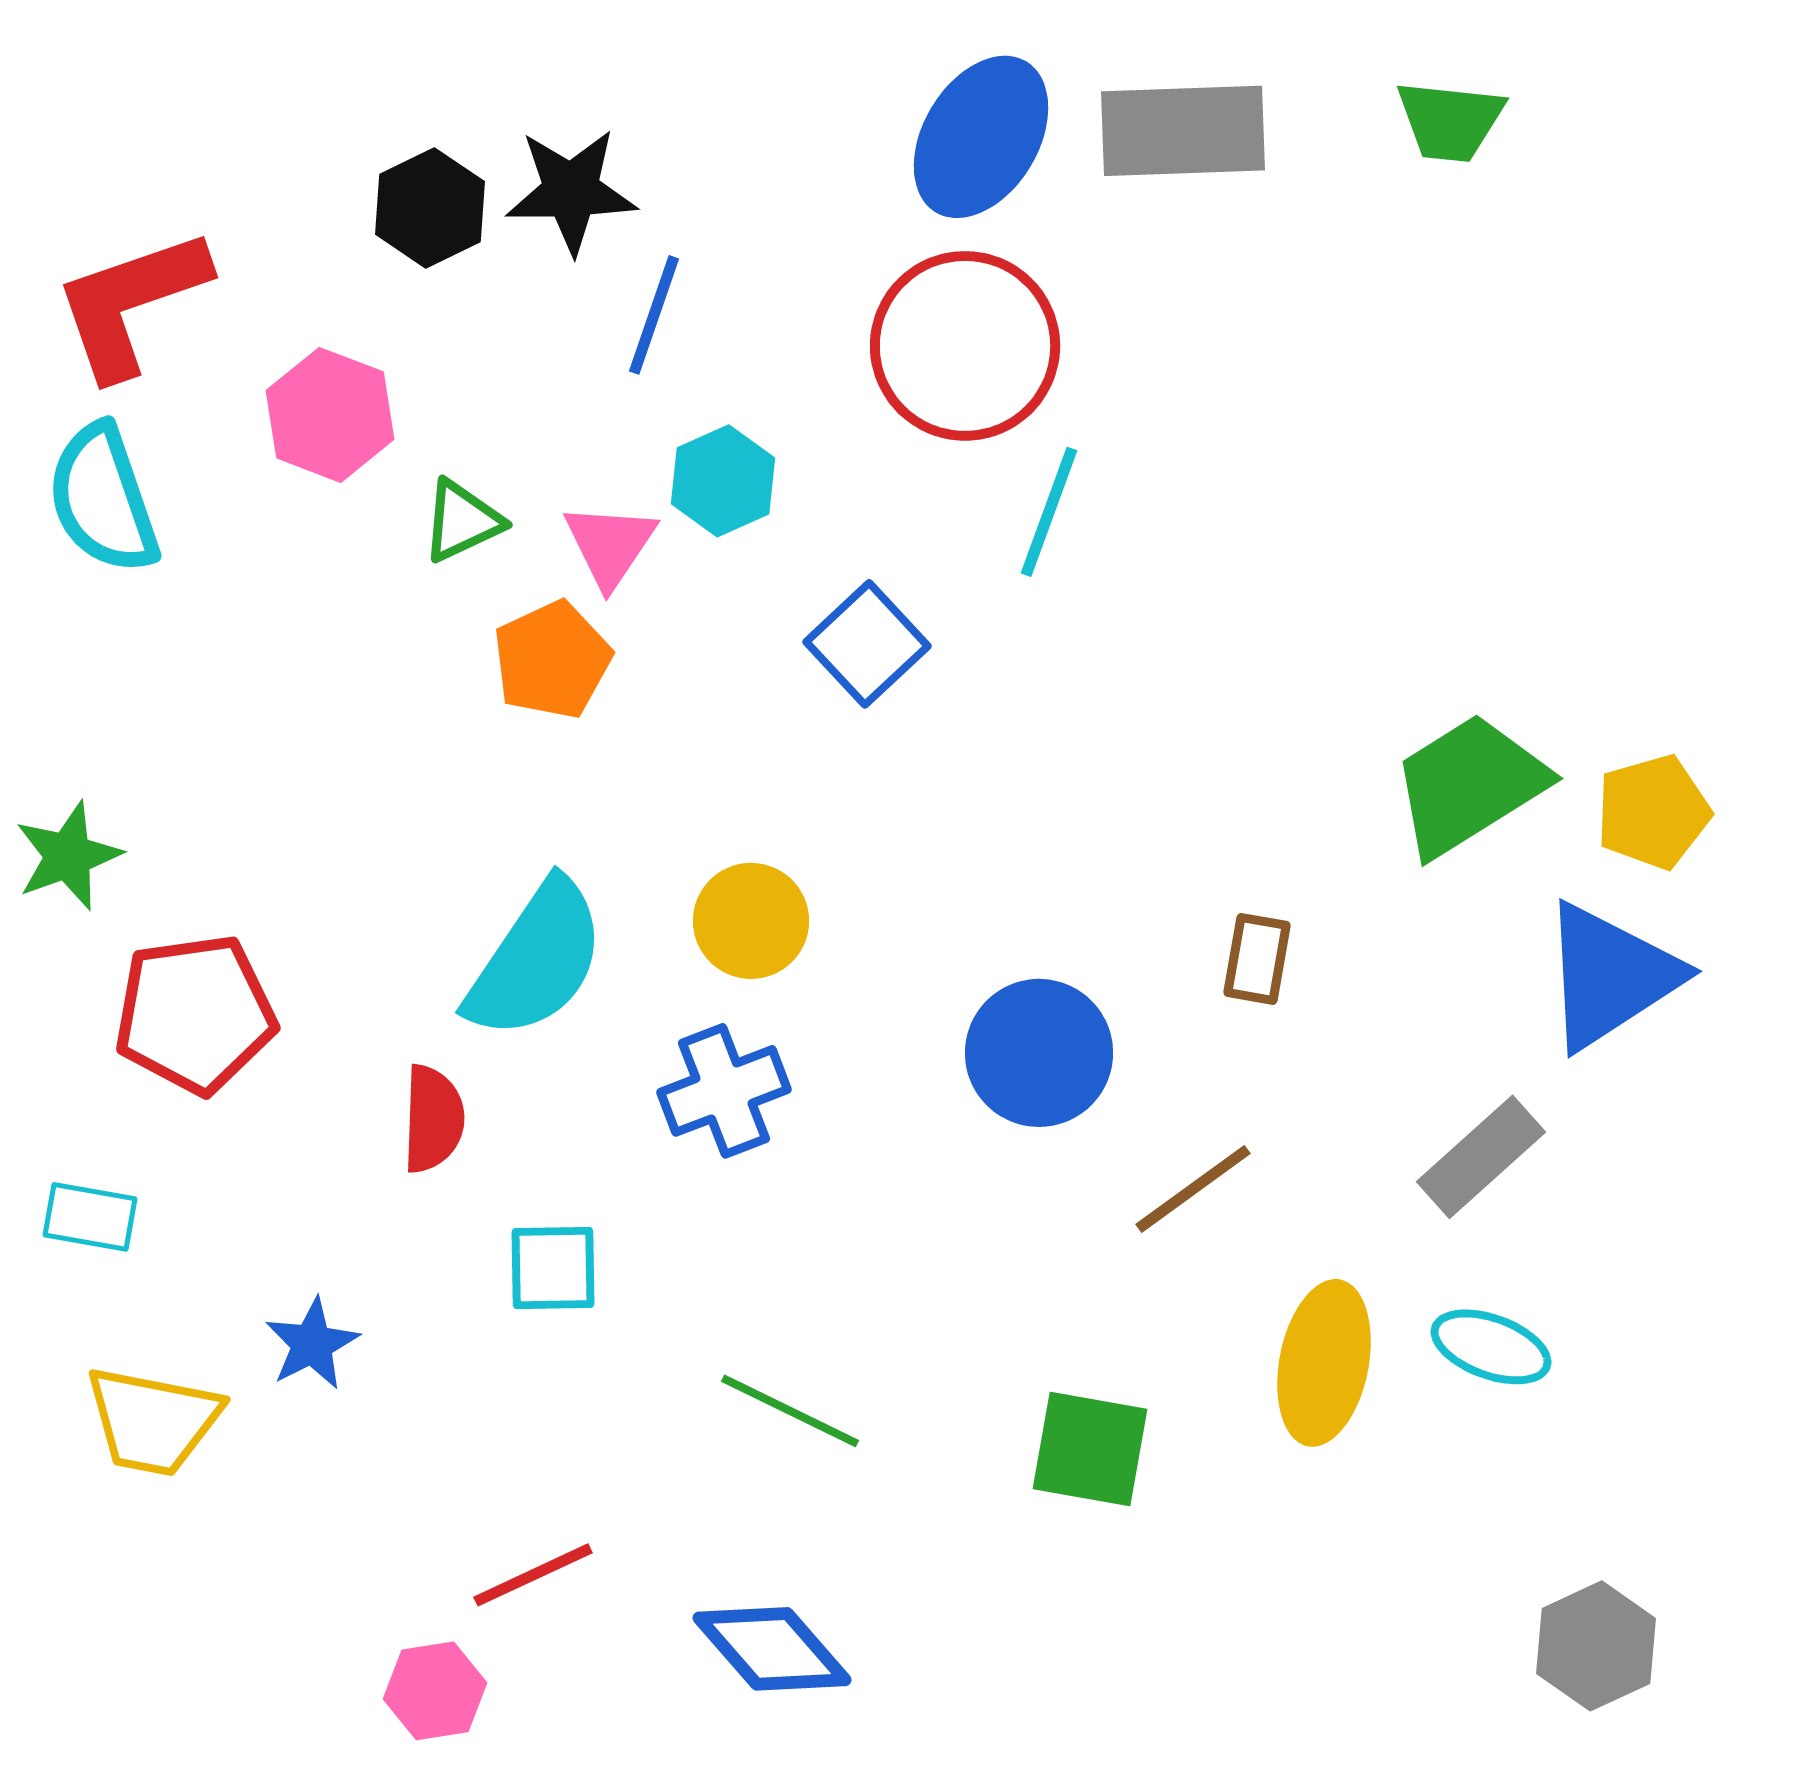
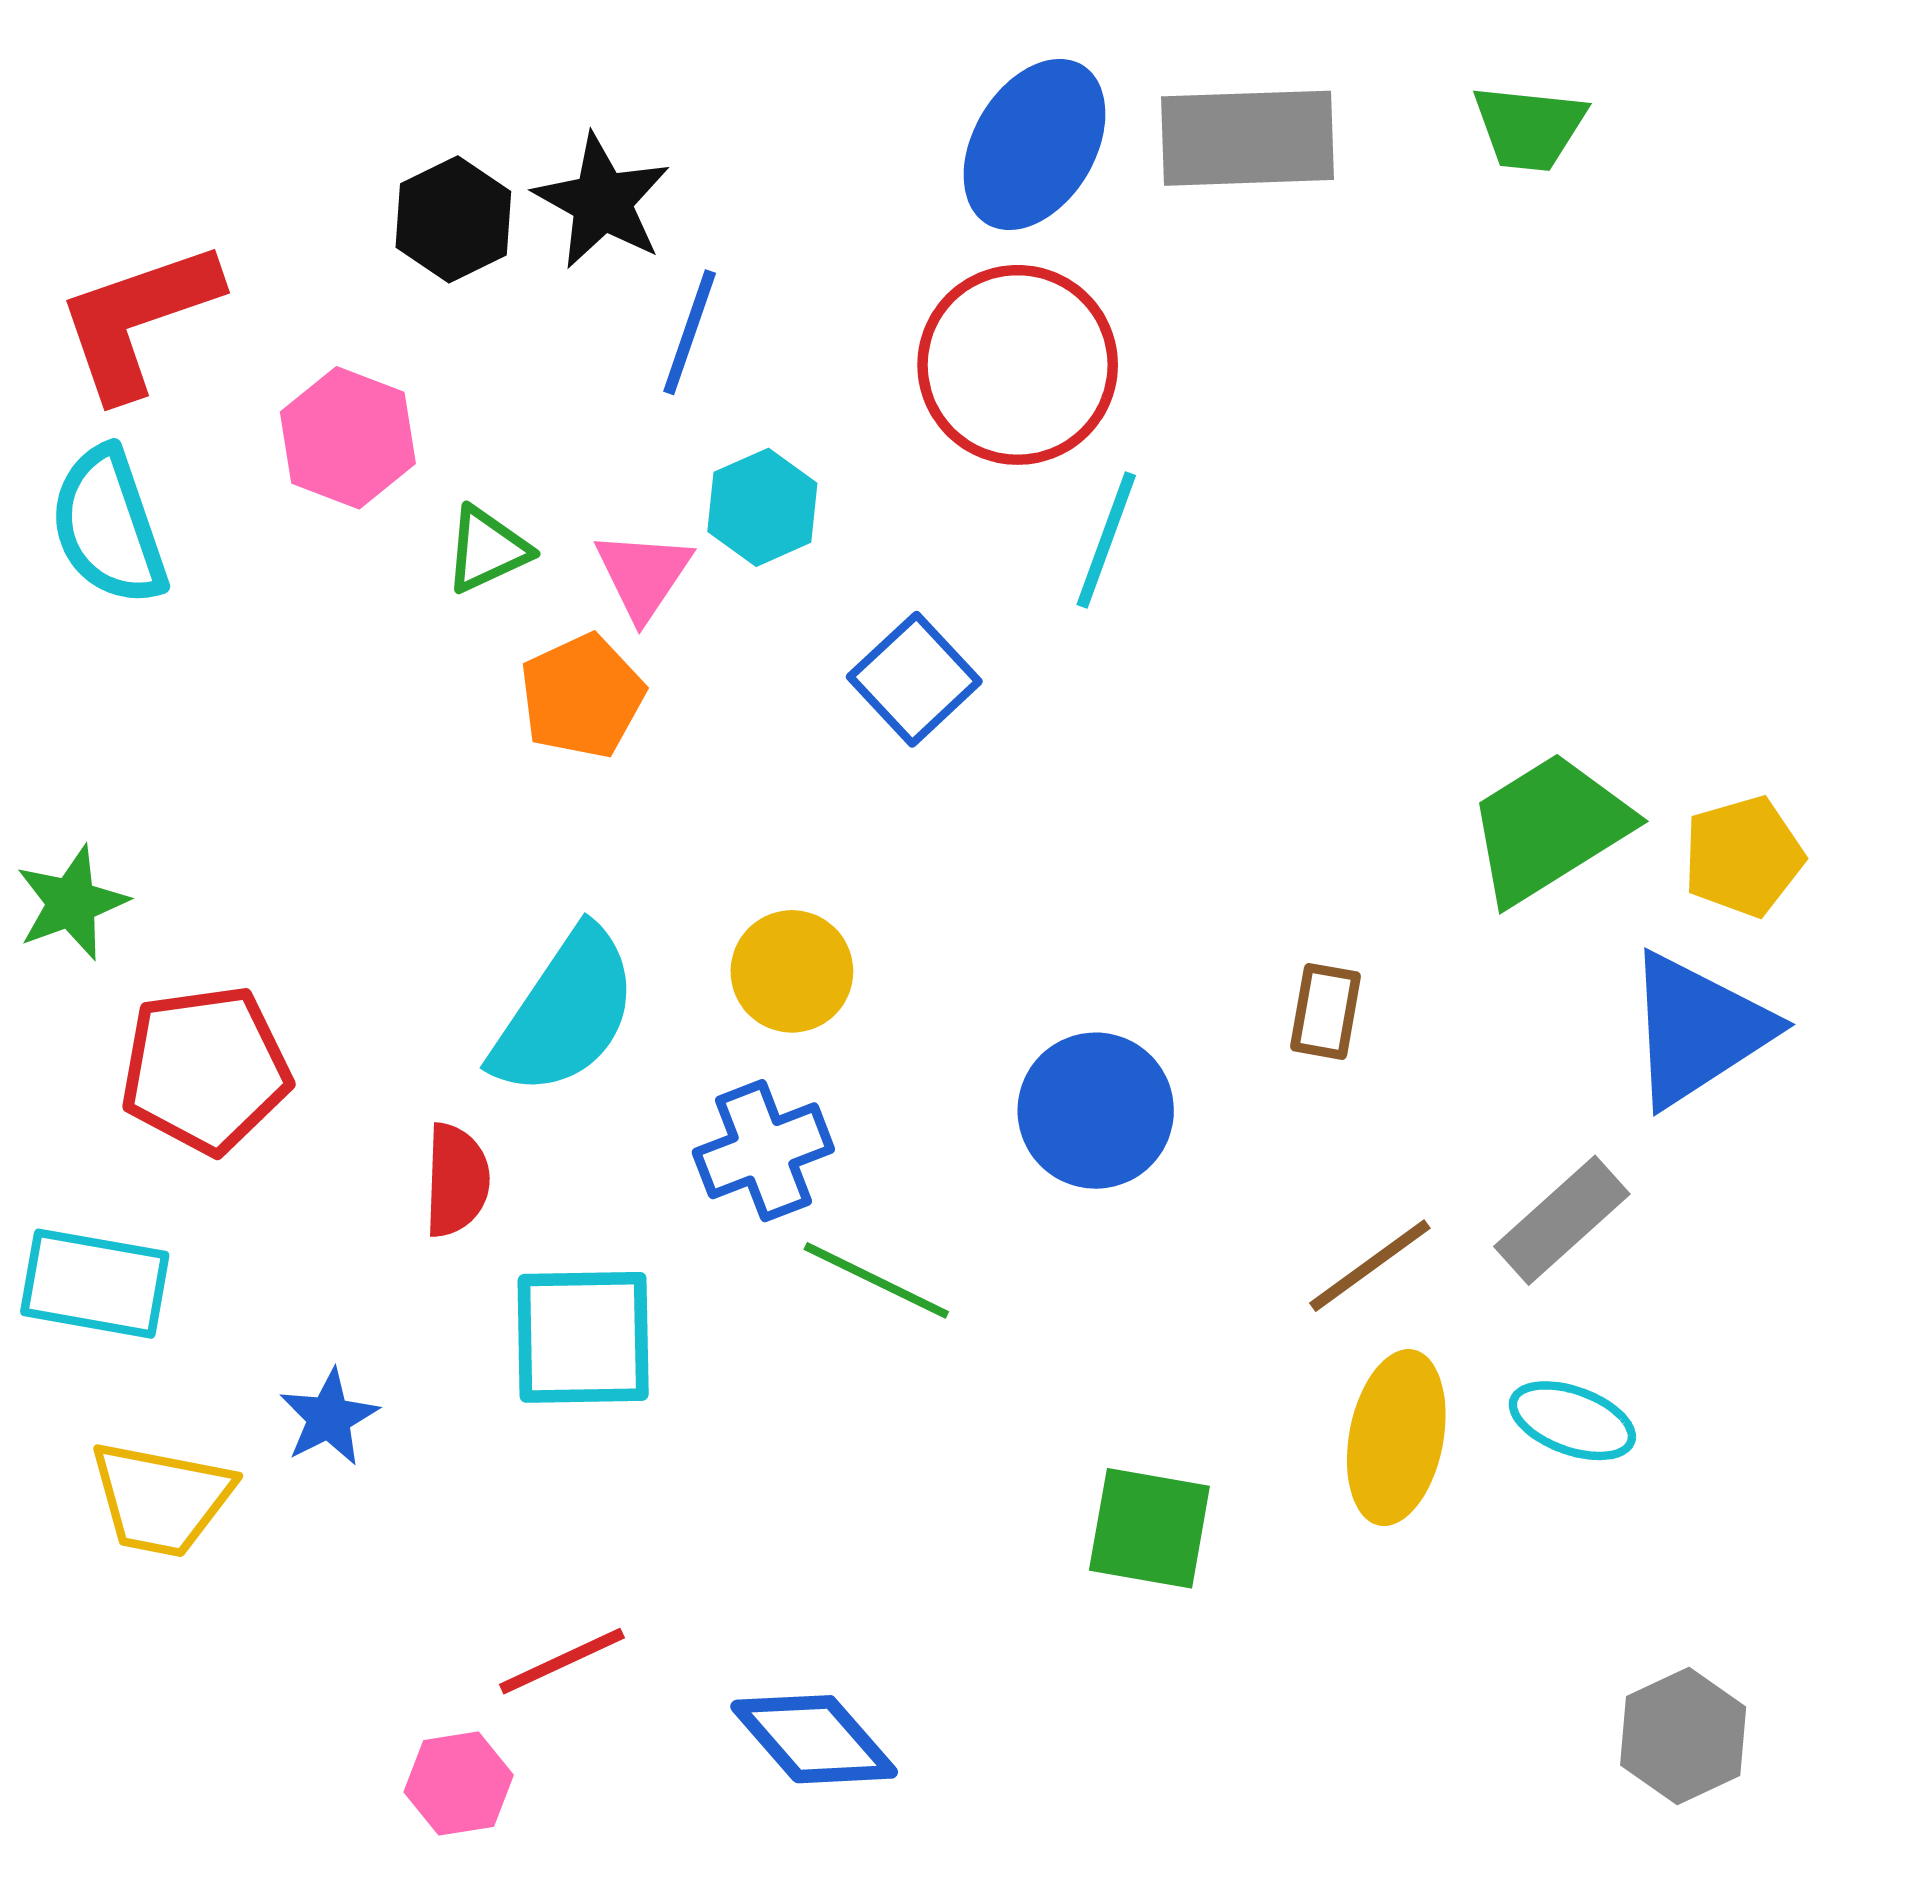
black star: (571, 191) -> (602, 201), turned 30
brown line: (1193, 1189) -> (1370, 1266), moved
cyan rectangle: (90, 1217) -> (95, 1284), size x1.5
cyan square: (553, 1268) -> (583, 1337), size x1.5
green line: (790, 1411) -> (876, 1280), moved

